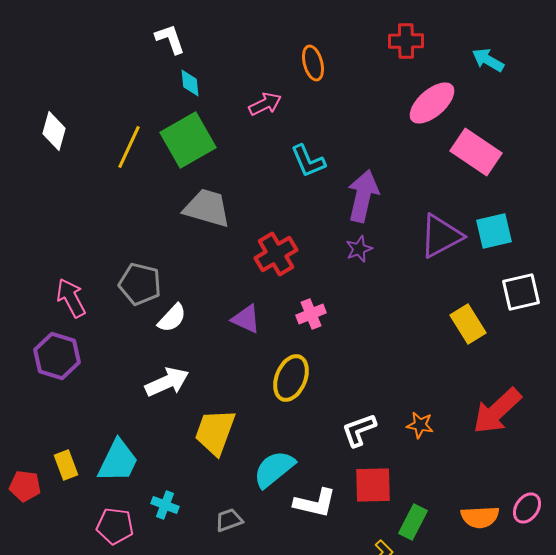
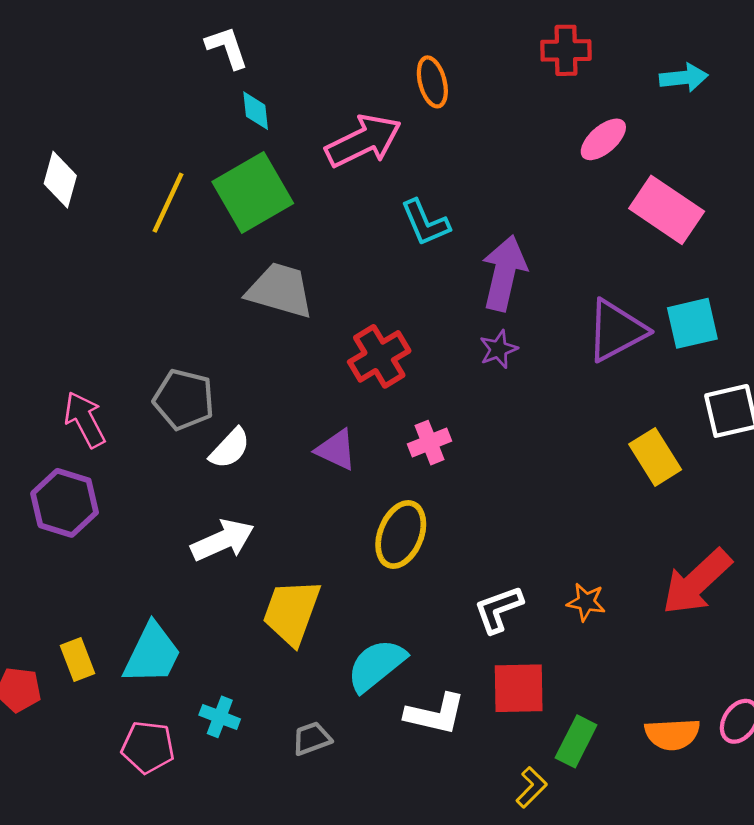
cyan arrow: (488, 60) -> (684, 78), turned 144
pink ellipse: (432, 103) -> (603, 139), size x0.7
pink arrow: (265, 104) -> (363, 141), size x1.6

